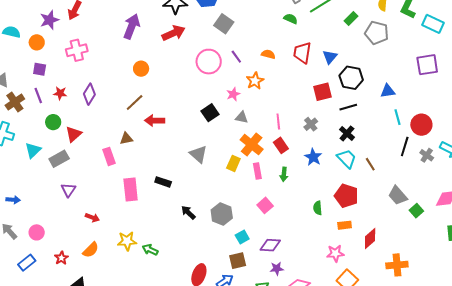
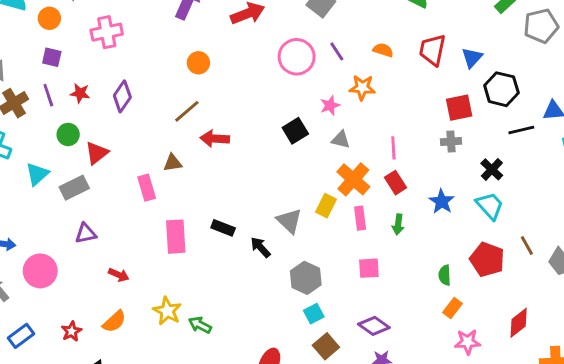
gray pentagon: (377, 33) -> (541, 26), turned -30
orange star: (255, 81) -> (362, 88), turned 30
black line: (348, 107) -> (521, 130), moved
gray cross: (311, 124) -> (451, 141), moved, turned 32
gray triangle: (198, 154) -> (289, 221), moved
brown line: (370, 164) -> (527, 246), moved
purple triangle: (68, 190) -> (86, 233), turned 42
pink square: (265, 205) -> (369, 268), turned 35
black arrow: (188, 212) -> (260, 247), moved
orange rectangle: (345, 225) -> (452, 308), moved, turned -48
pink circle: (37, 232) -> (40, 271), moved, size x1.5
cyan square: (242, 237) -> (314, 314), moved
yellow star: (127, 241) -> (167, 311), turned 30
purple diamond: (270, 245) -> (374, 326), turned 30
brown square: (238, 261) -> (326, 346), turned -30

